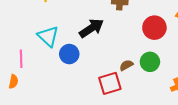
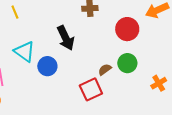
black arrow: (91, 28) -> (66, 38), turned 105

